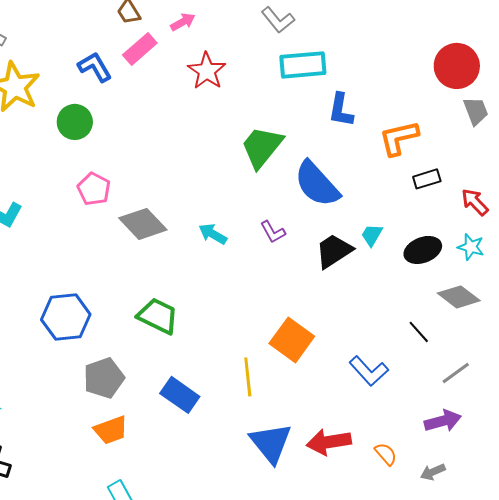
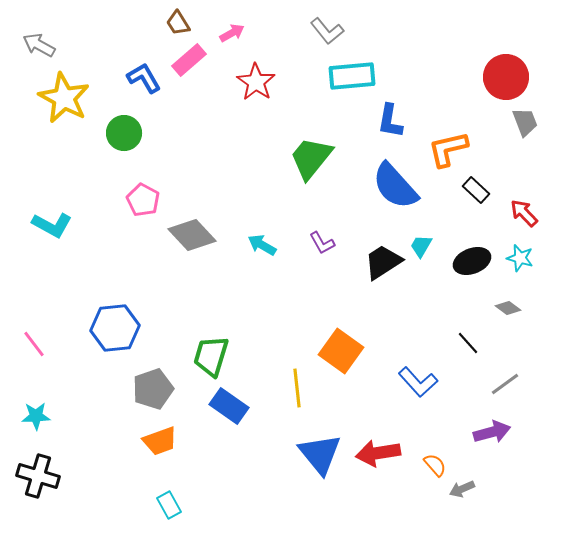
black rectangle: (427, 179) -> (476, 190), turned 60
blue semicircle: (317, 184) -> (395, 186), moved
gray diamond: (459, 297) -> (508, 308), size x0.6
green trapezoid: (158, 316) -> (211, 356), moved, turned -99
gray arrow: (433, 472) -> (462, 489), moved

